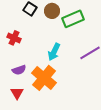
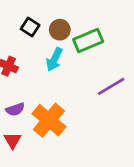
cyan arrow: (54, 52) -> (54, 59), moved

